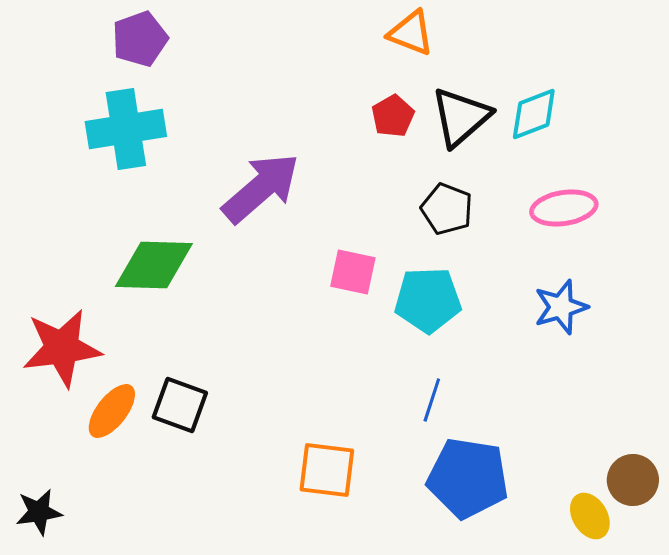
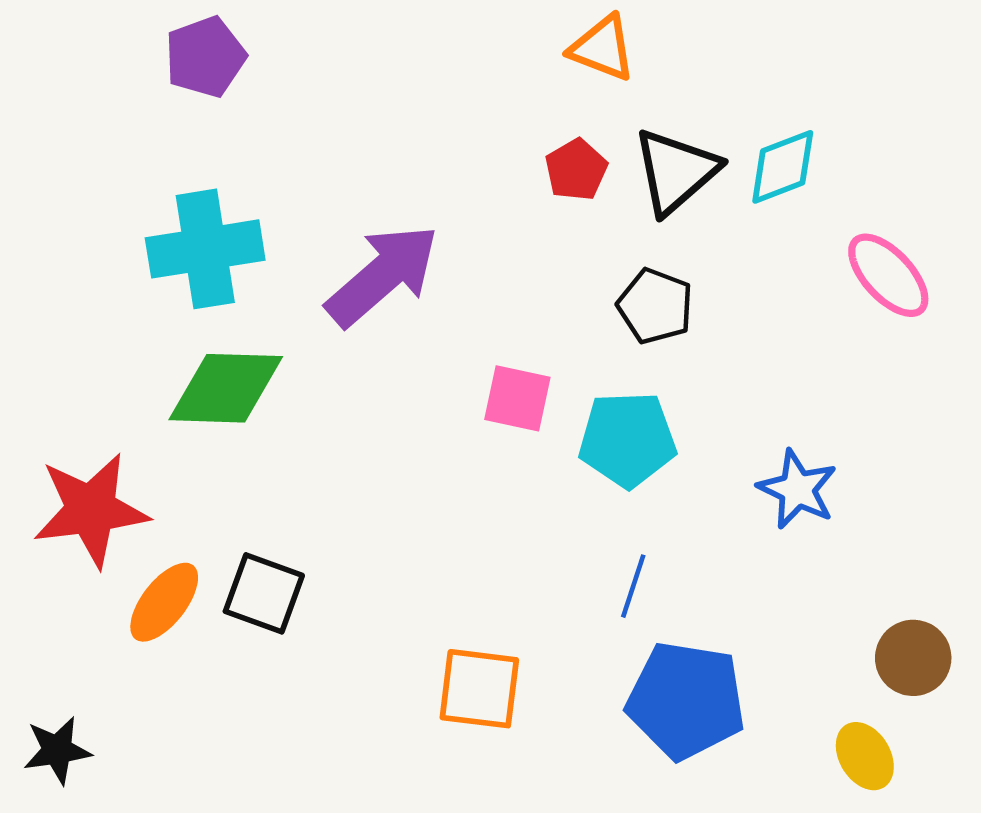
cyan cross: (126, 129) -> (205, 249), moved
pink ellipse: (564, 208) -> (888, 275), moved, turned 56
blue star: (561, 307) -> (797, 489), moved, turned -30
brown circle: (633, 480) -> (913, 658), moved

